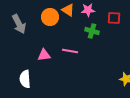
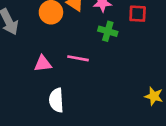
white semicircle: (25, 79) -> (56, 100), moved

